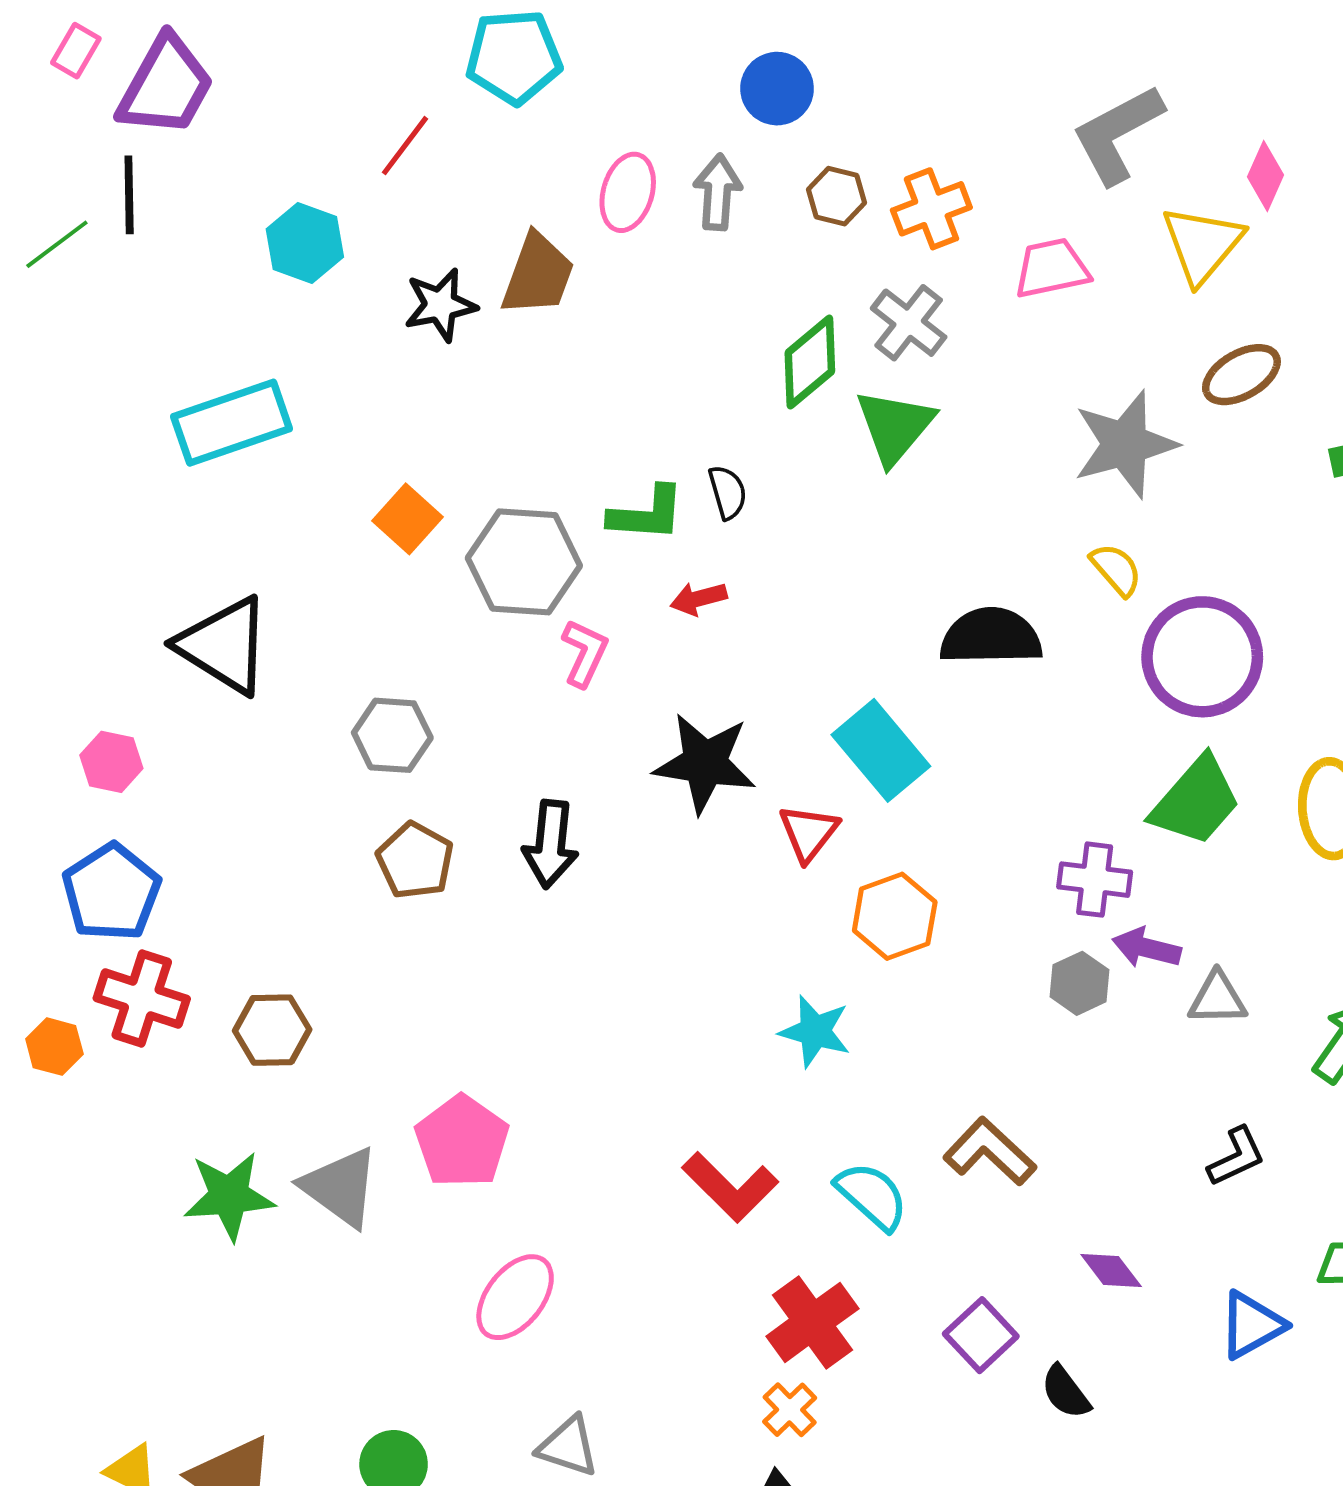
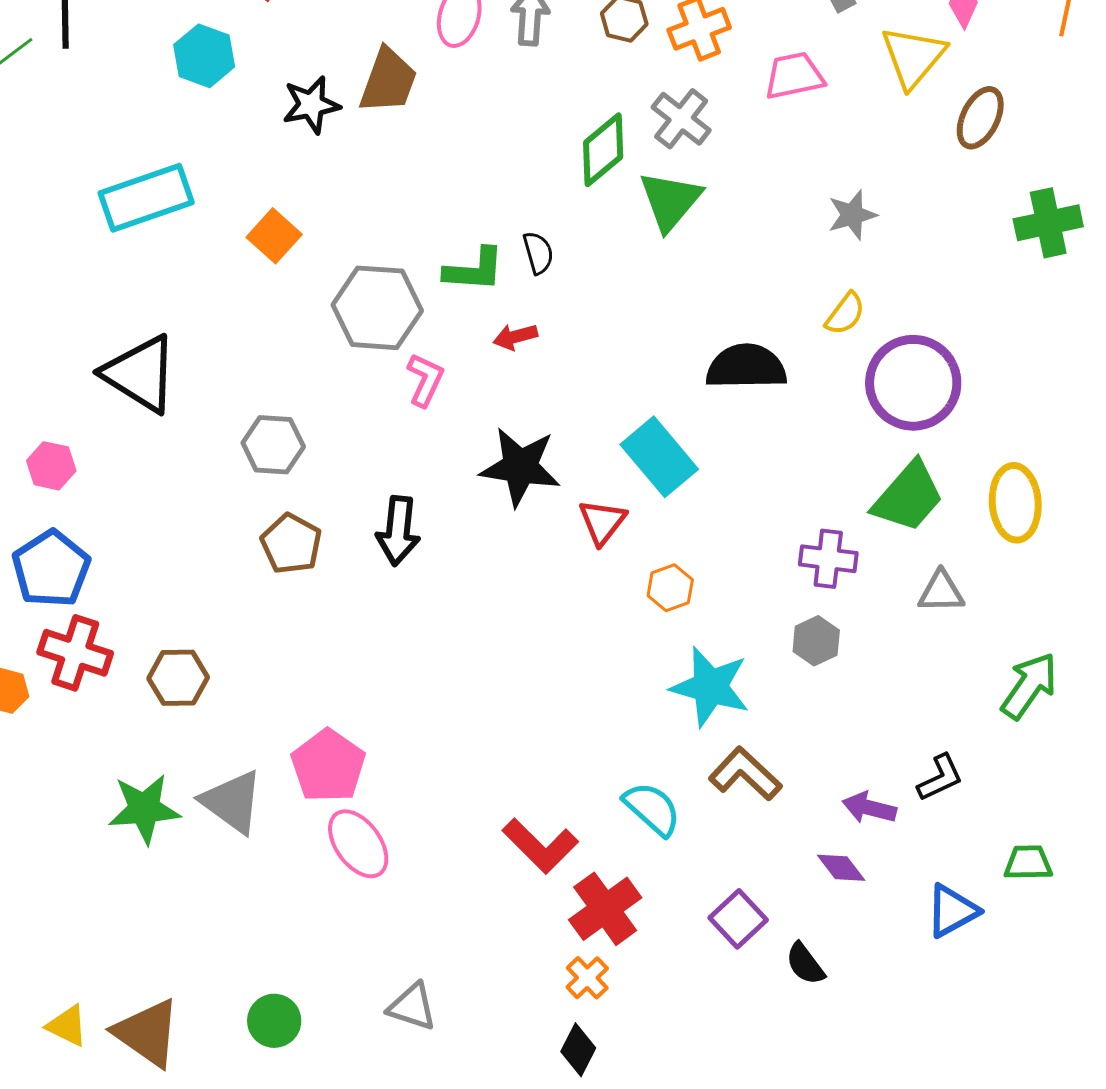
brown ellipse: (1241, 375) -> (980, 118), moved, turned -34
gray star: (1125, 444) -> (852, 215), size x0.6
orange square: (407, 519) -> (274, 236), moved
yellow semicircle: (1116, 569) -> (845, 314), turned 78
orange hexagon: (895, 916) -> (670, 588), size x0.7
purple arrow: (1147, 948) -> (869, 808), moved
gray triangle: (1217, 998) -> (941, 592), moved
cyan star: (815, 1031) -> (710, 687), moved, size x1.4
red L-shape: (730, 1187) -> (540, 846), moved
pink ellipse: (515, 1297) -> (358, 844), moved, turned -74

